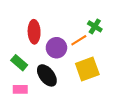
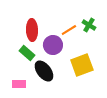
orange line: (79, 40) -> (69, 30), moved
green rectangle: (19, 63) -> (27, 53), moved

